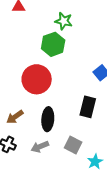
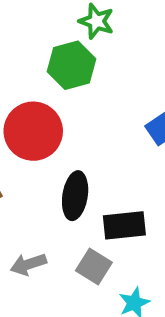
black rectangle: (88, 107) -> (124, 225), moved, turned 65
black ellipse: (48, 119) -> (75, 196), moved

